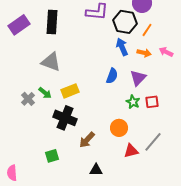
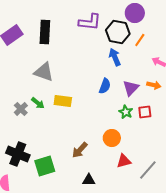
orange arrow: (144, 53) -> (154, 85), moved
yellow rectangle: (70, 91) -> (63, 101), turned 30
black cross: (65, 118) -> (18, 154), moved
gray line: (153, 142) -> (148, 170), moved
green square: (52, 156) -> (45, 166), size x1.5

